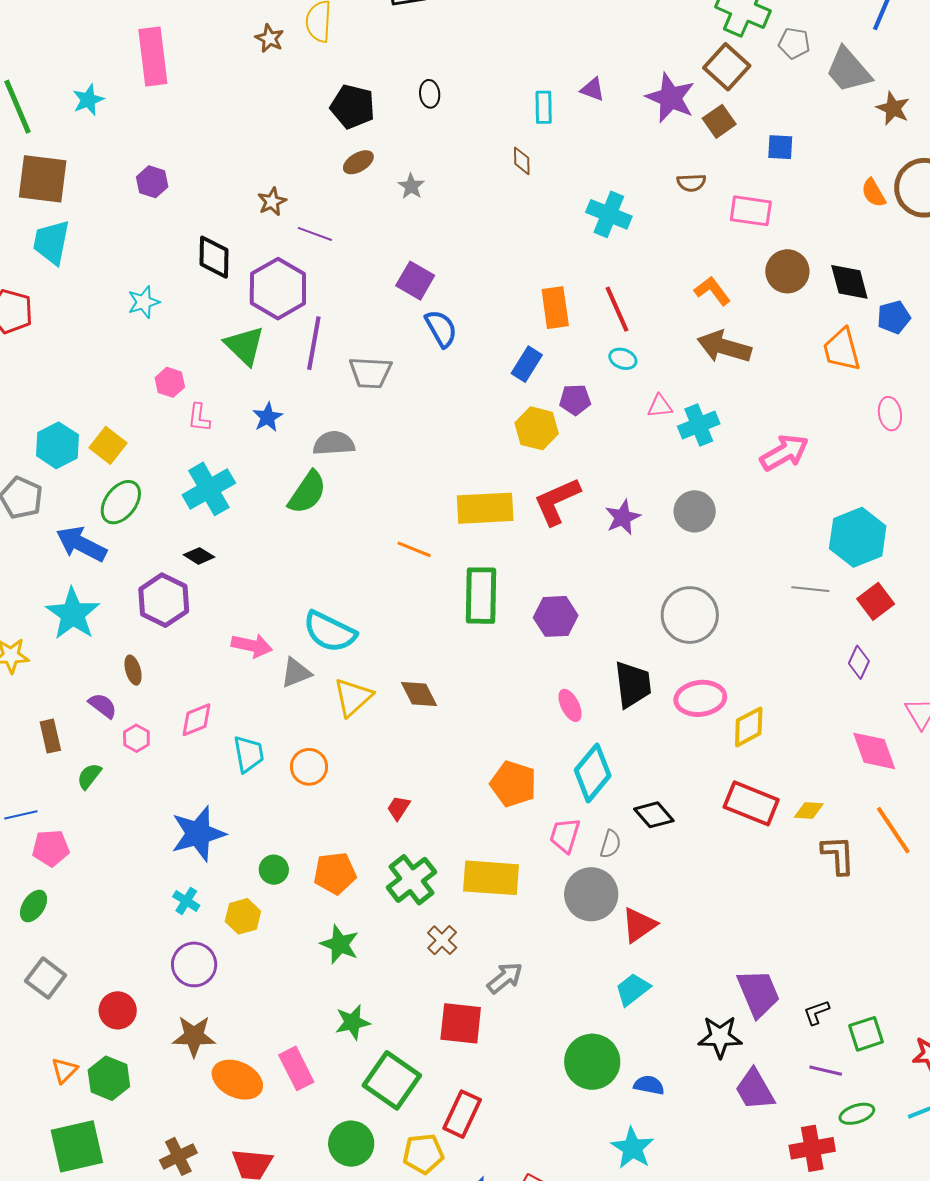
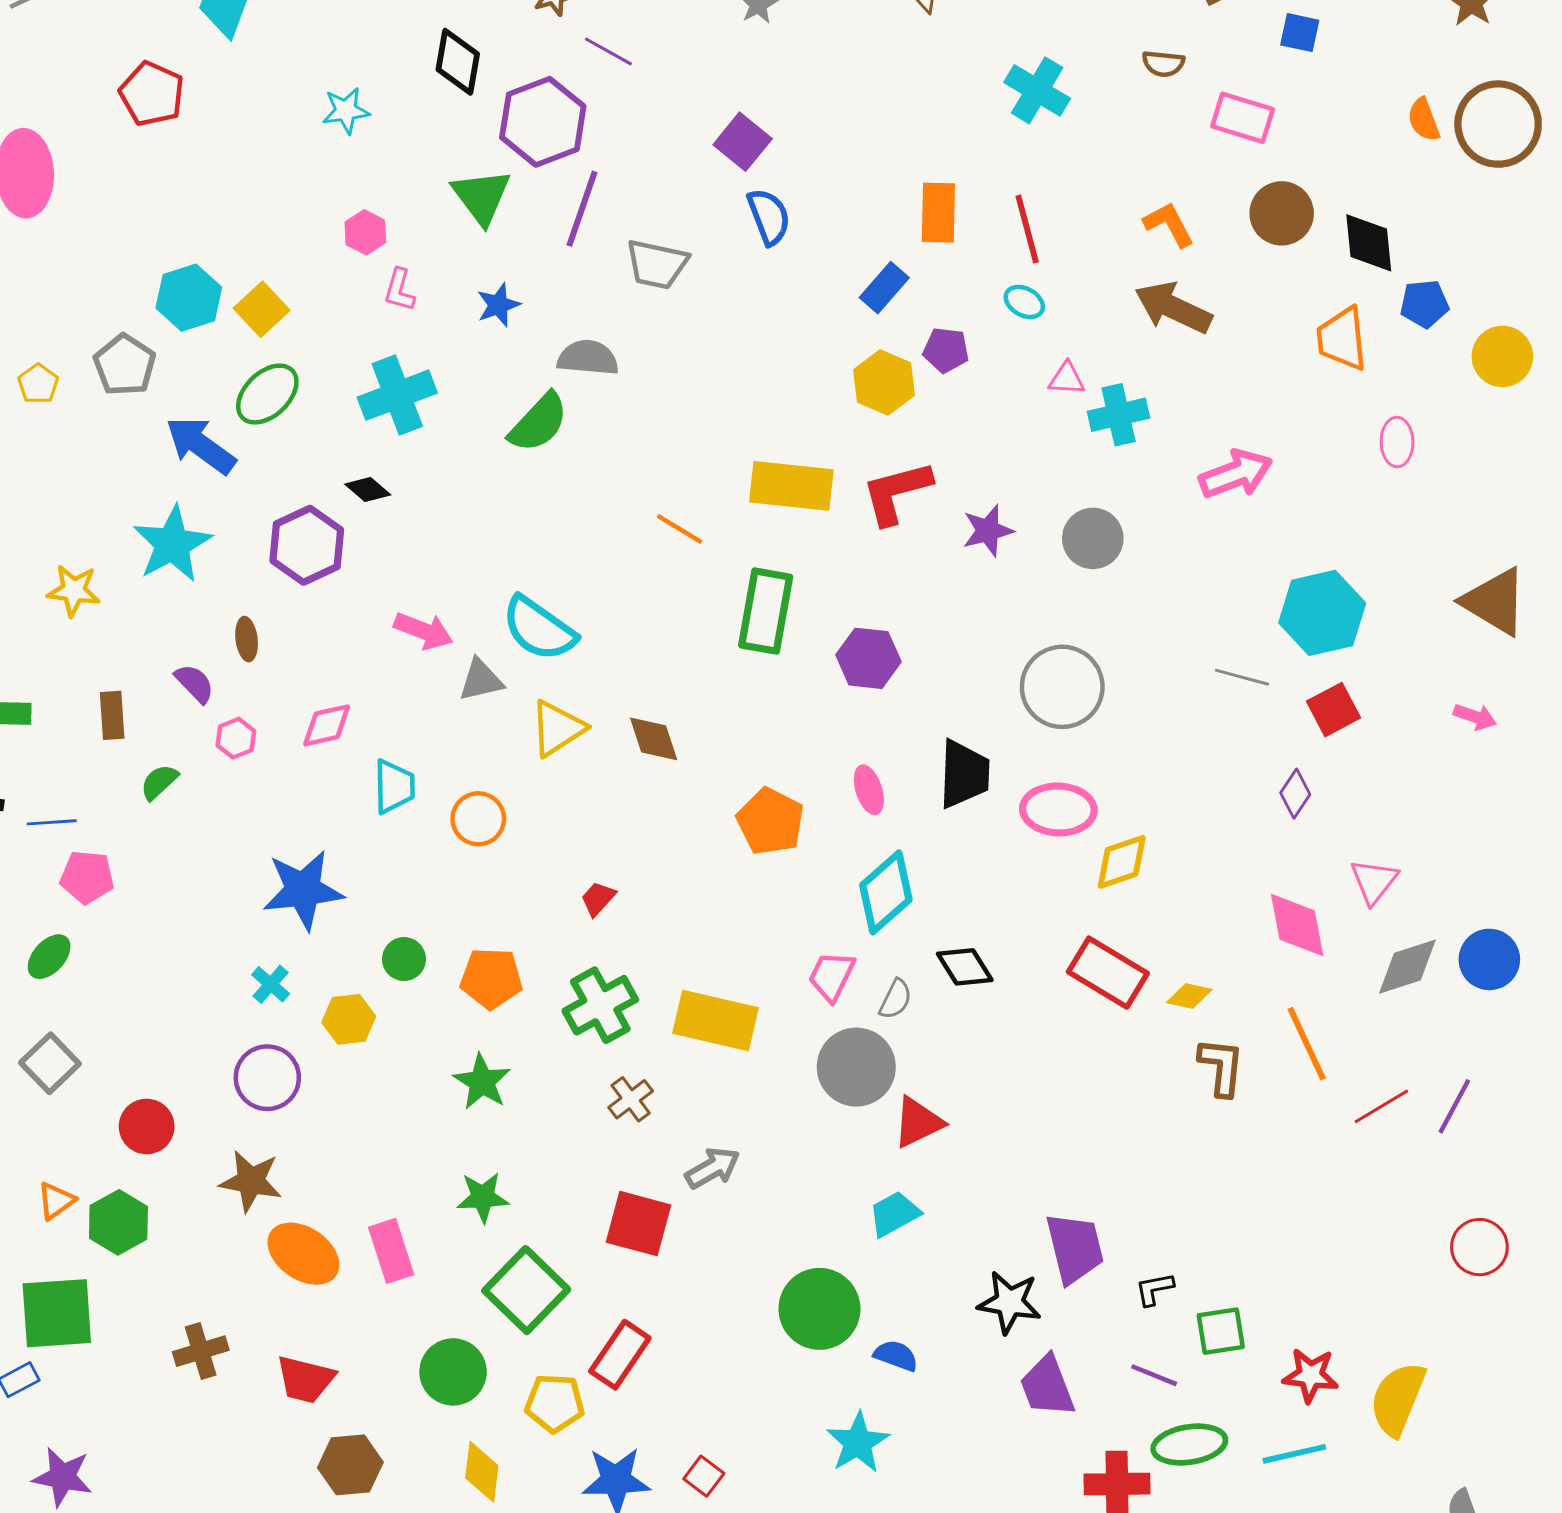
orange pentagon: (513, 784) -> (770, 821), moved
green ellipse: (857, 1114) -> (1189, 1445), size x1.4

